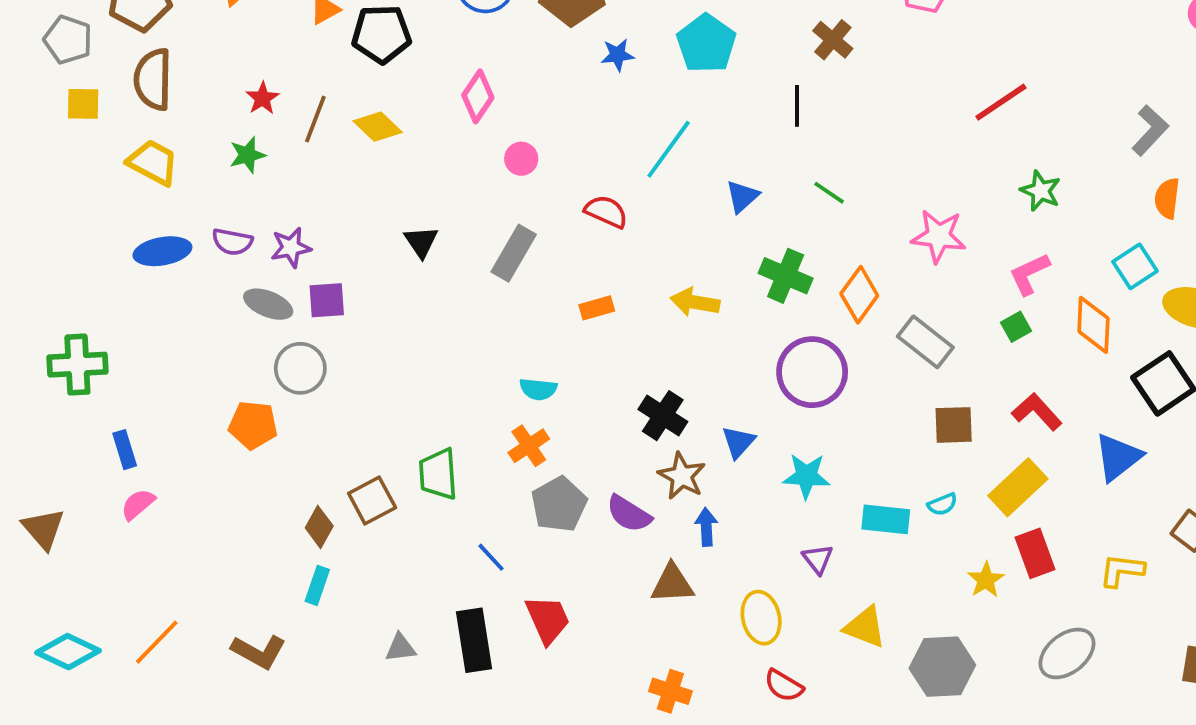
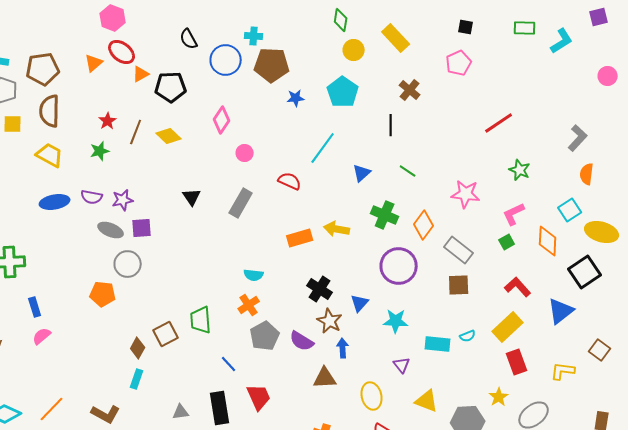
orange rectangle: (597, 308) -> (300, 238), moved, size x1.4
brown square: (954, 425) -> (459, 285), moved
yellow star: (986, 580) -> (499, 397), moved

